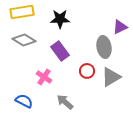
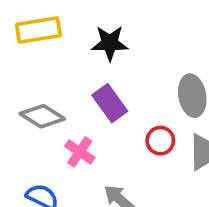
gray diamond: (24, 40) -> (42, 116), moved

